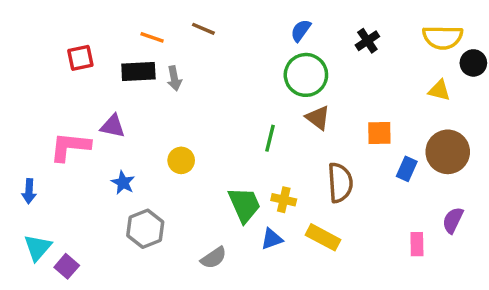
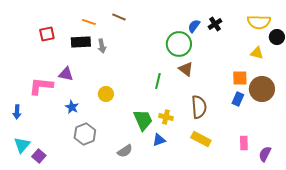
blue semicircle: (301, 31) -> (194, 26), moved
orange square: (379, 133) -> (240, 78), moved
purple semicircle: (453, 220) -> (265, 154), moved
yellow rectangle: (323, 237) -> (201, 139), moved

